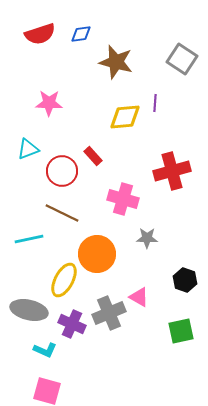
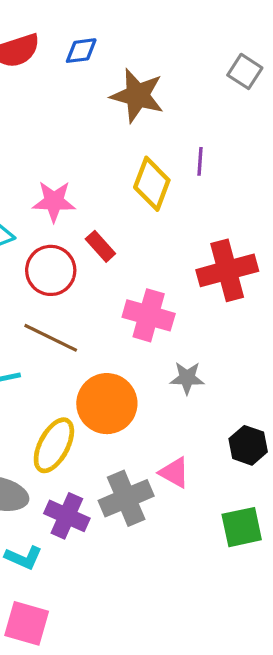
gray square: (182, 59) -> (245, 71), moved, size x0.7
pink star: (49, 103) -> (54, 201), moved
yellow diamond: (125, 117) -> (152, 184), turned -64

